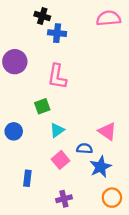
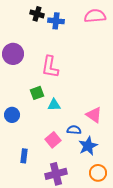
blue cross: (57, 33) -> (56, 21), moved
cyan triangle: (57, 130) -> (54, 105), moved, turned 32
purple cross: (64, 199) -> (56, 174), size x1.5

